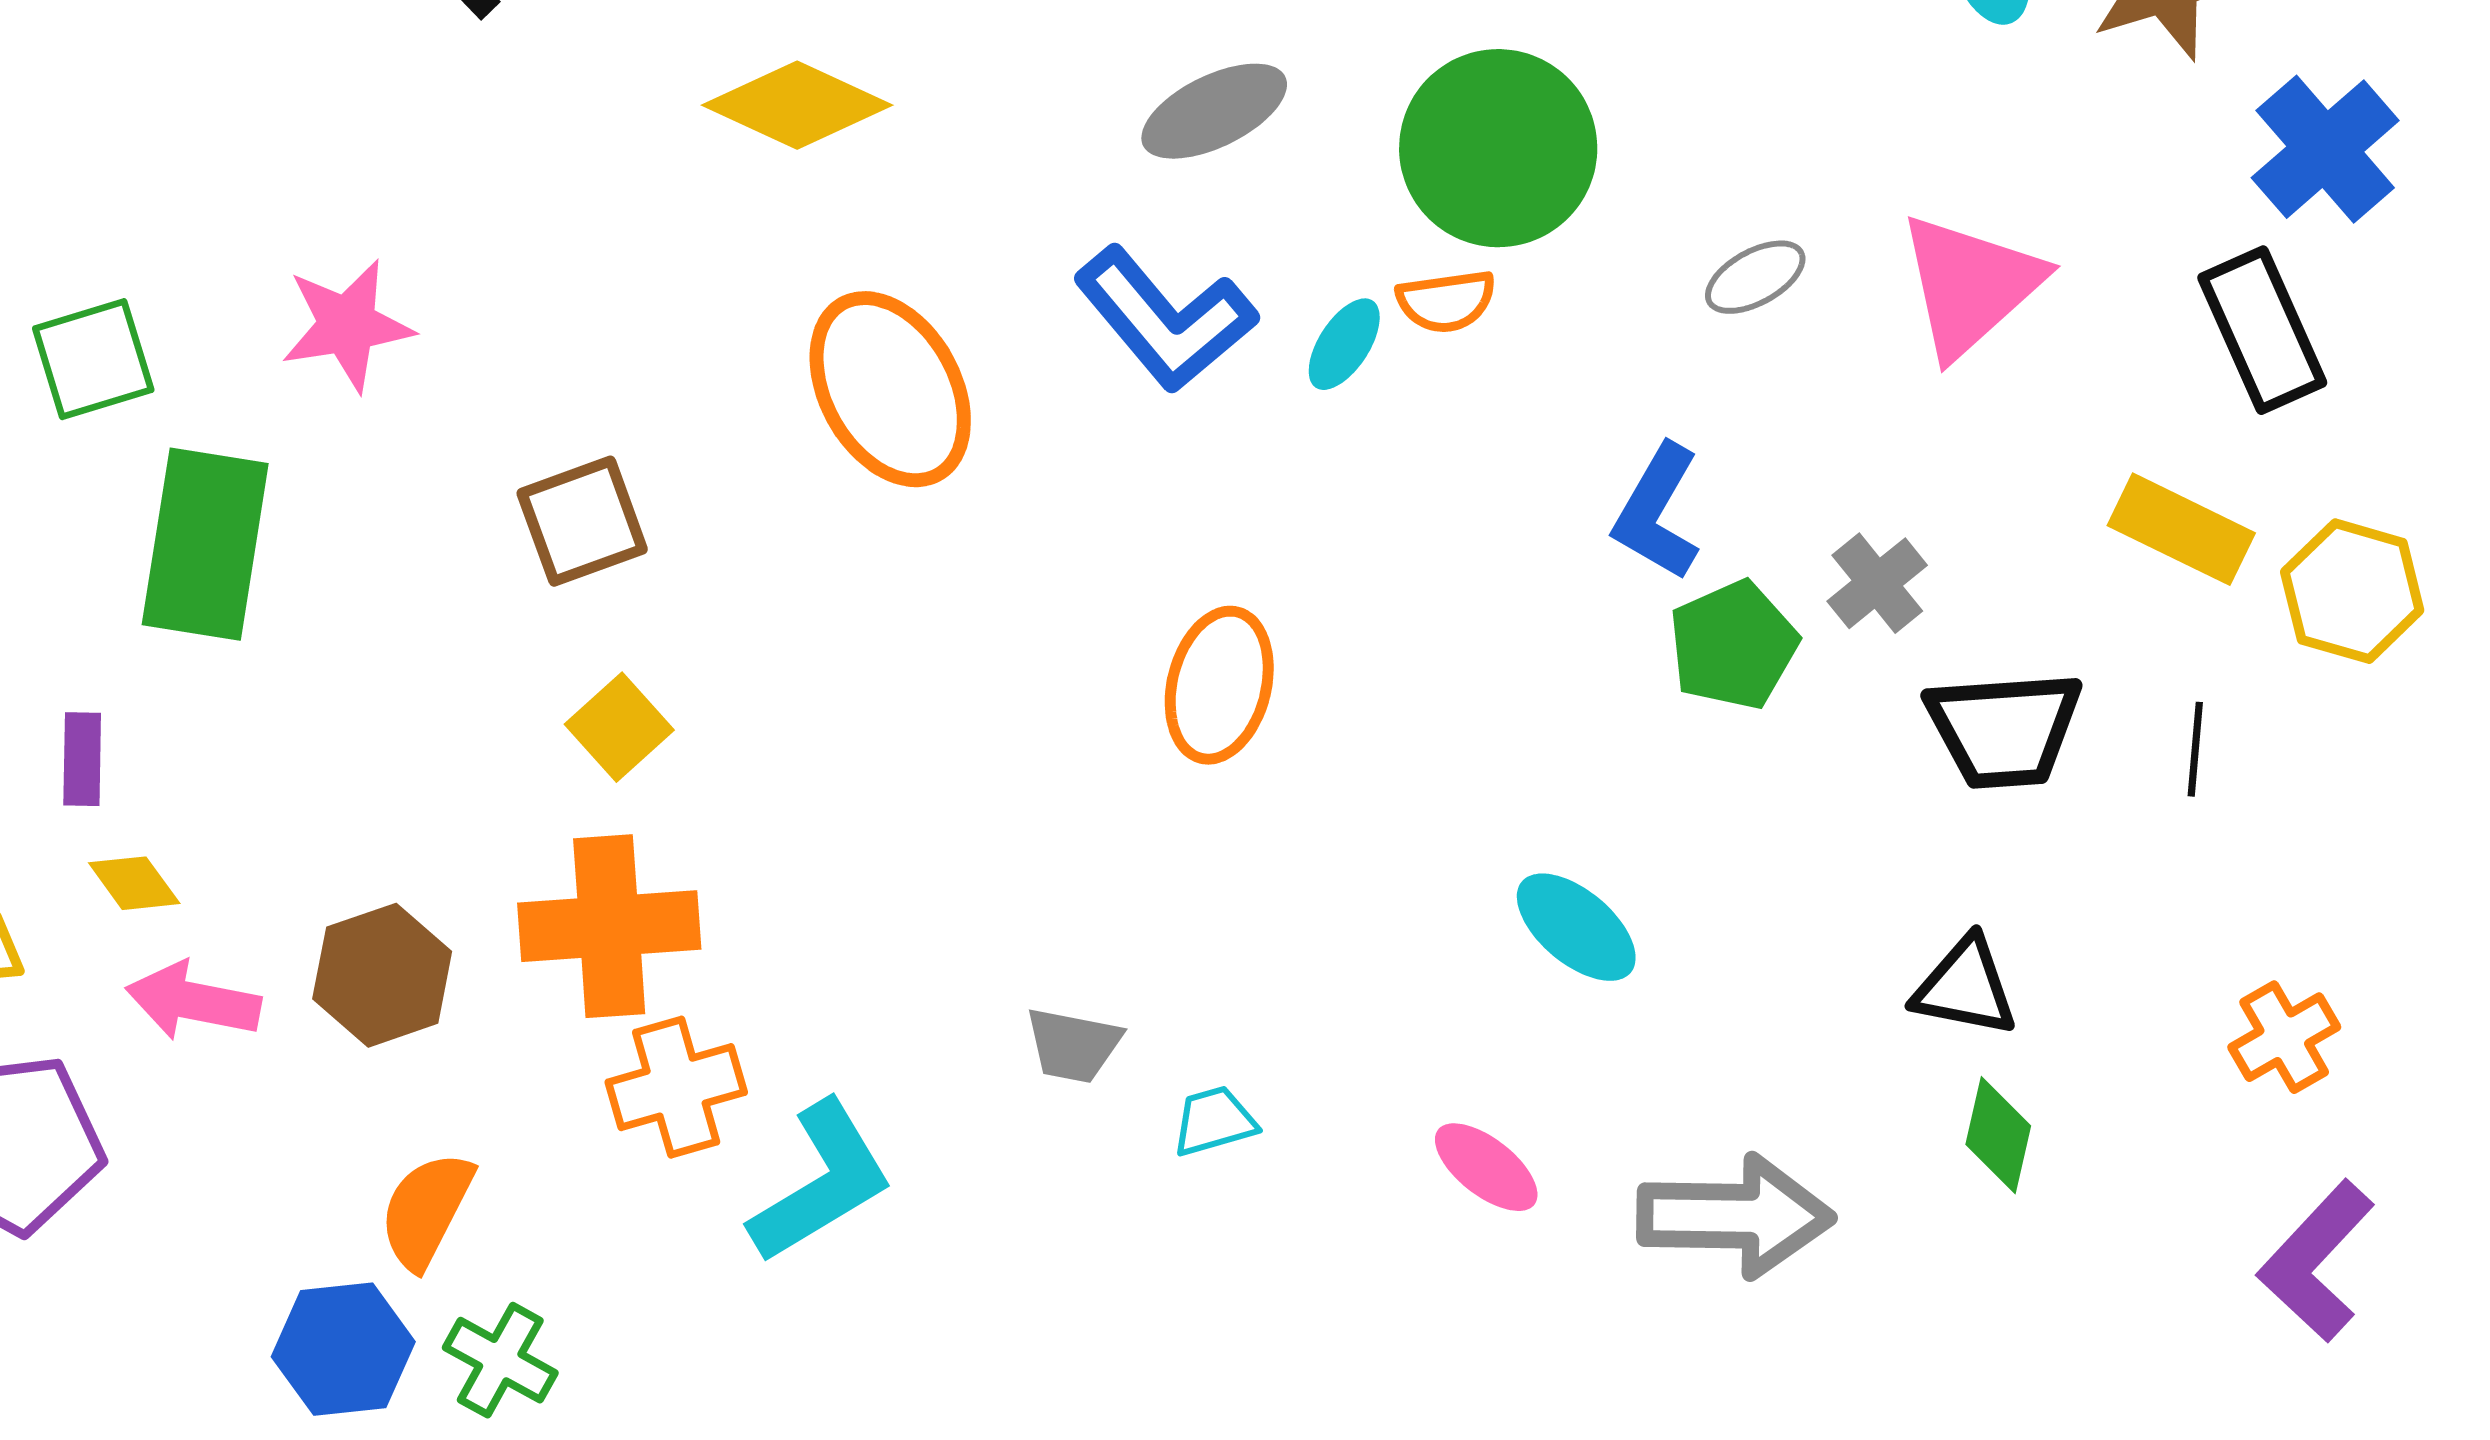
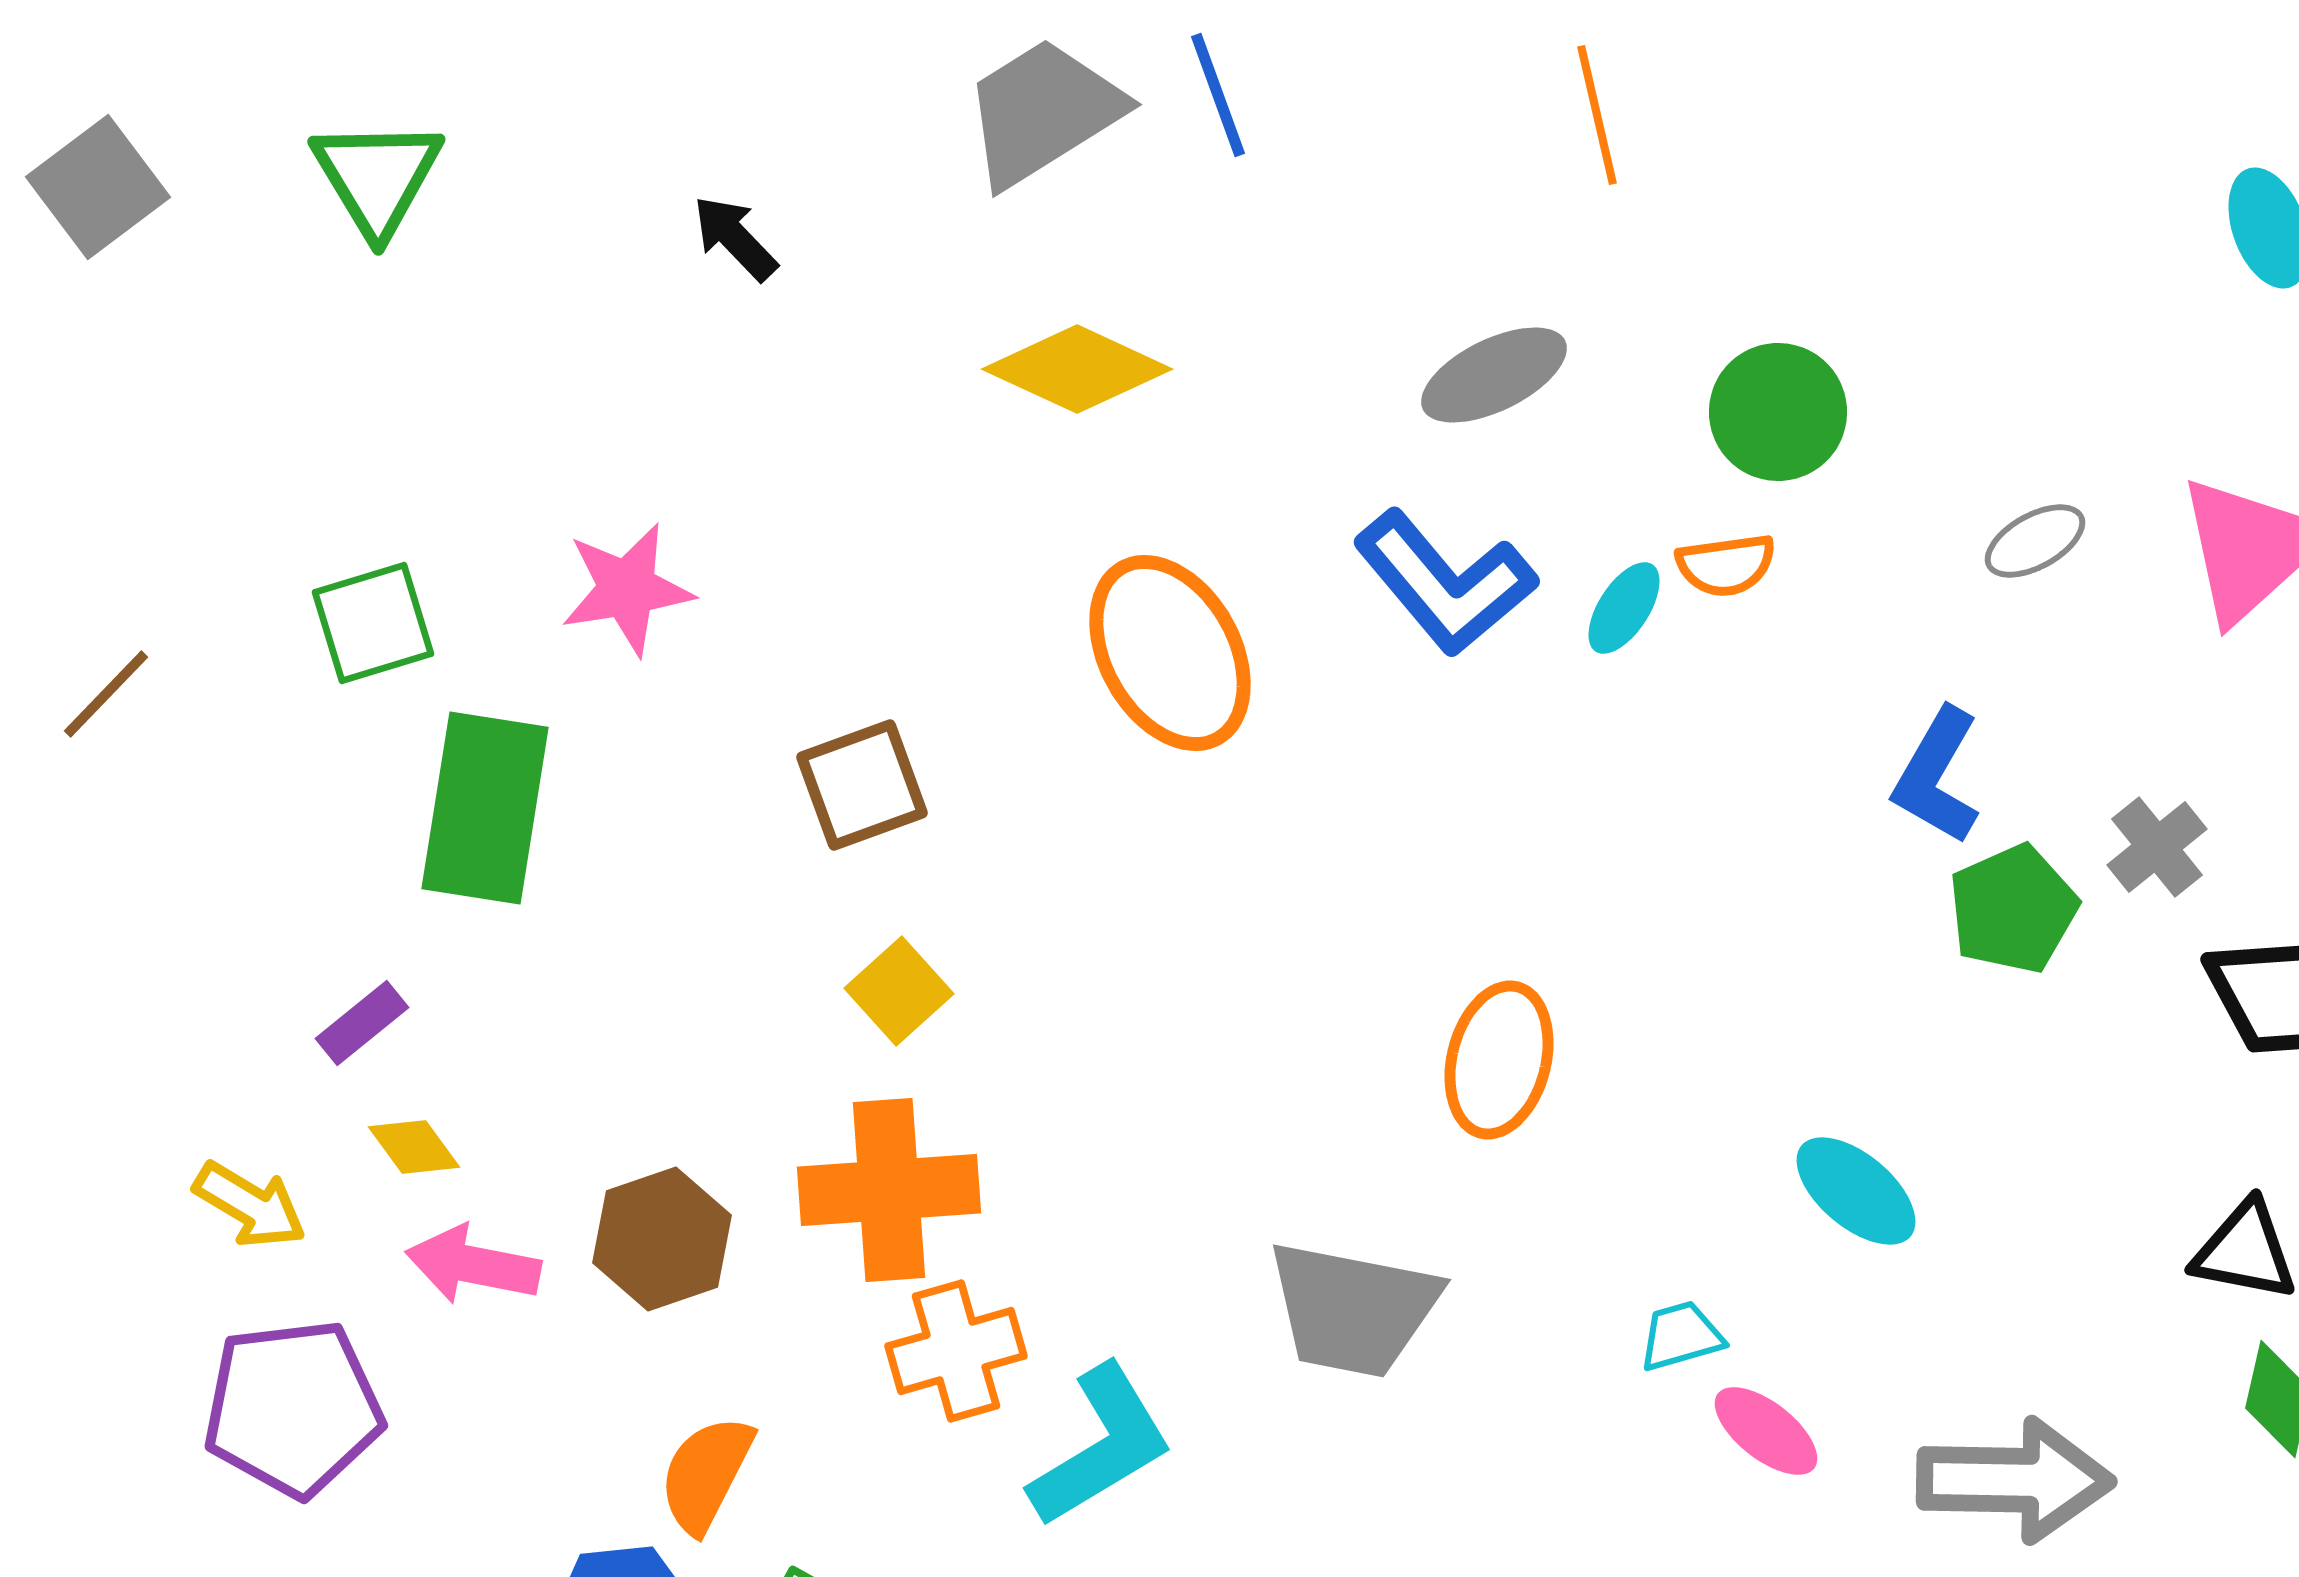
green circle: (1498, 148) -> (1778, 412), size x0.7
orange ellipse: (1219, 685) -> (1499, 1060), moved
purple rectangle: (82, 759) -> (362, 1023), turned 50
gray trapezoid: (1073, 1045) -> (1353, 1309), size x1.8
cyan trapezoid: (1214, 1121) -> (1681, 1336), moved

